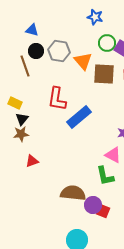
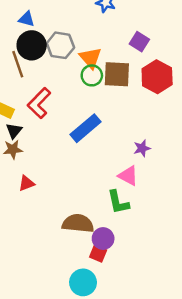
green circle: (107, 43) -> (92, 75), moved
black circle: (36, 51) -> (32, 45), size x1.5
red L-shape: (57, 99) -> (39, 103), moved, turned 35
red square: (103, 211) -> (98, 254), moved

